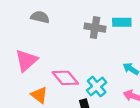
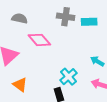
gray cross: (95, 28) -> (66, 17), moved
pink diamond: (65, 78) -> (39, 40), moved

